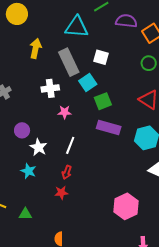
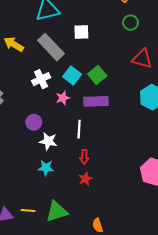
yellow arrow: (36, 48) -> (14, 44), turned -54
cyan square: (88, 82) -> (72, 76), moved
purple rectangle: (109, 127) -> (96, 101), moved
purple circle: (22, 130) -> (34, 122), moved
green triangle: (25, 214) -> (57, 211), size x1.6

